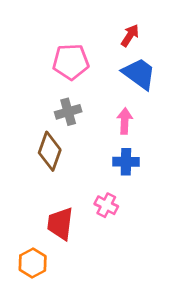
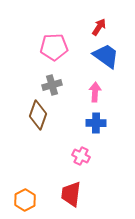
red trapezoid: (60, 224) -> (71, 194), moved

